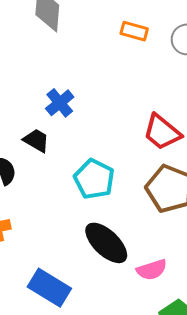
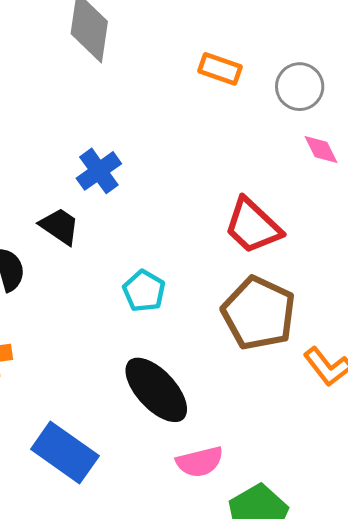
cyan pentagon: (94, 179) -> (144, 291), size x0.7
pink semicircle: (152, 270) -> (200, 462), moved

